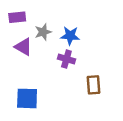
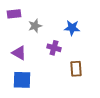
blue star: (70, 36) -> (72, 28), moved
purple triangle: (23, 47) -> (19, 53), moved

